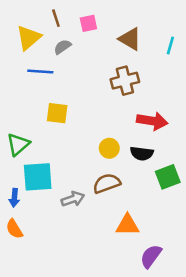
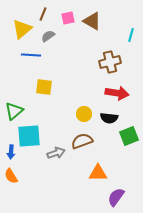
brown line: (56, 18) -> (43, 14), turned 40
brown triangle: (130, 39) -> (92, 21), moved
brown cross: (125, 81) -> (110, 62), moved

